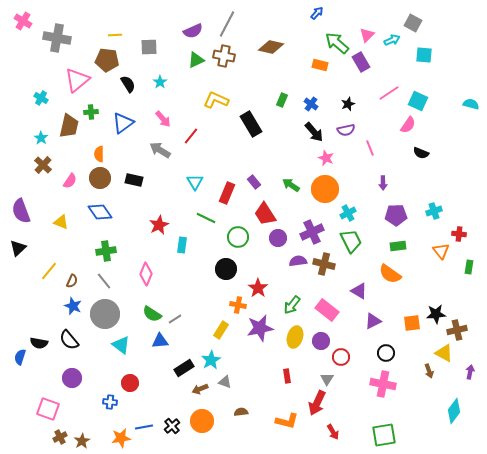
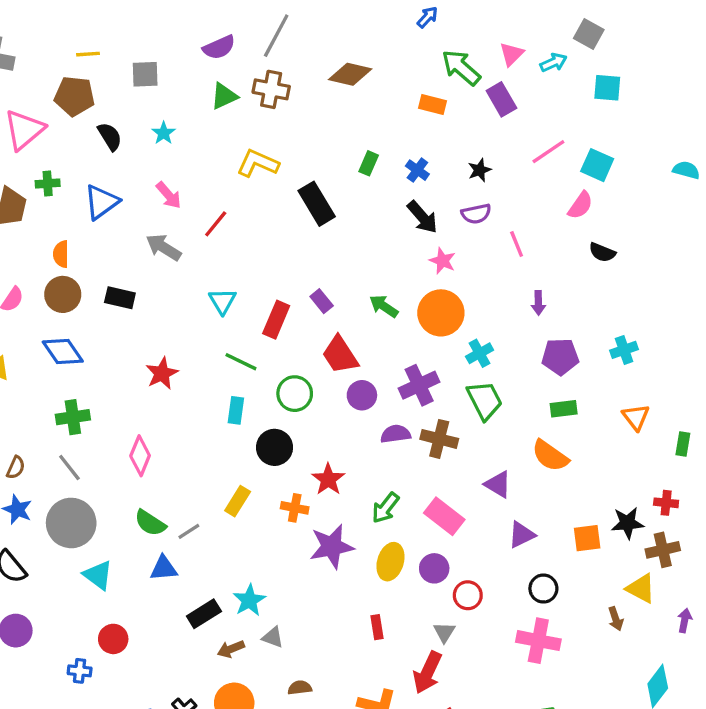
red cross: (459, 234) -> (666, 503), moved
cyan rectangle: (182, 245) -> (236, 410), moved
yellow rectangle: (221, 330) -> (238, 501), moved

